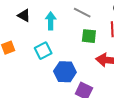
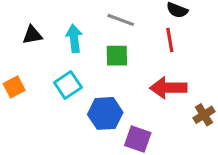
black triangle: (24, 15) -> (32, 35), turned -32
green square: (89, 36) -> (117, 56), moved

